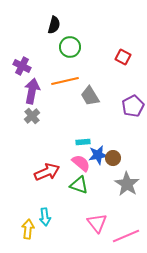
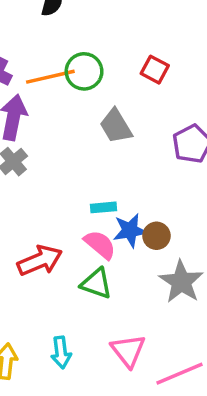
green circle: (70, 47) -> (84, 71), moved
red square: (123, 57) -> (155, 70), moved
orange line: (65, 81) -> (50, 77), moved
cyan arrow: (45, 217) -> (61, 352), moved

